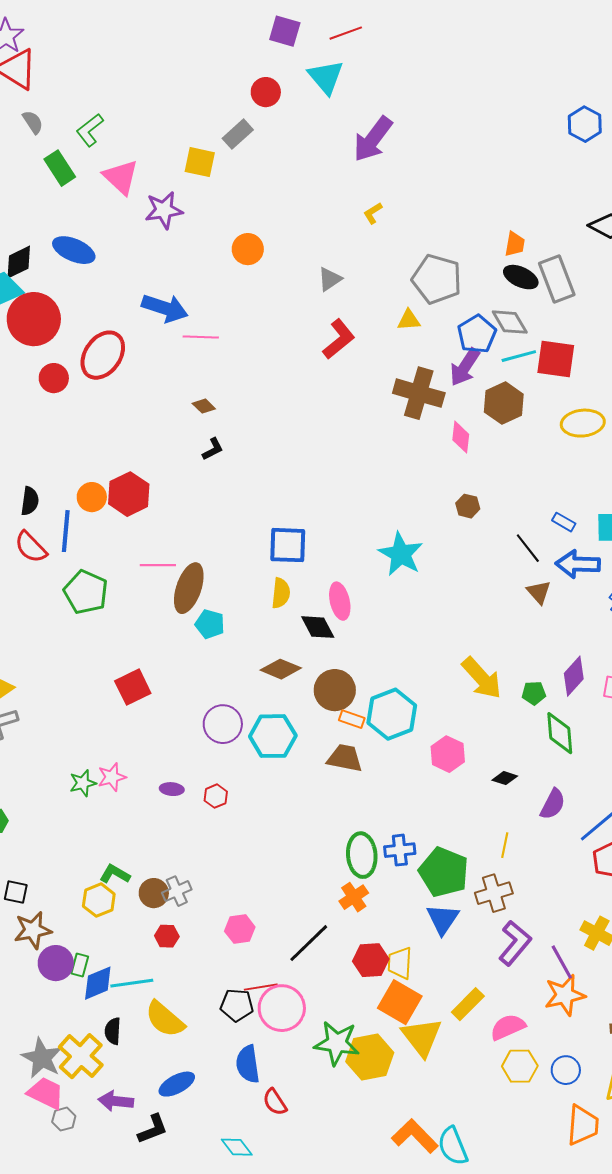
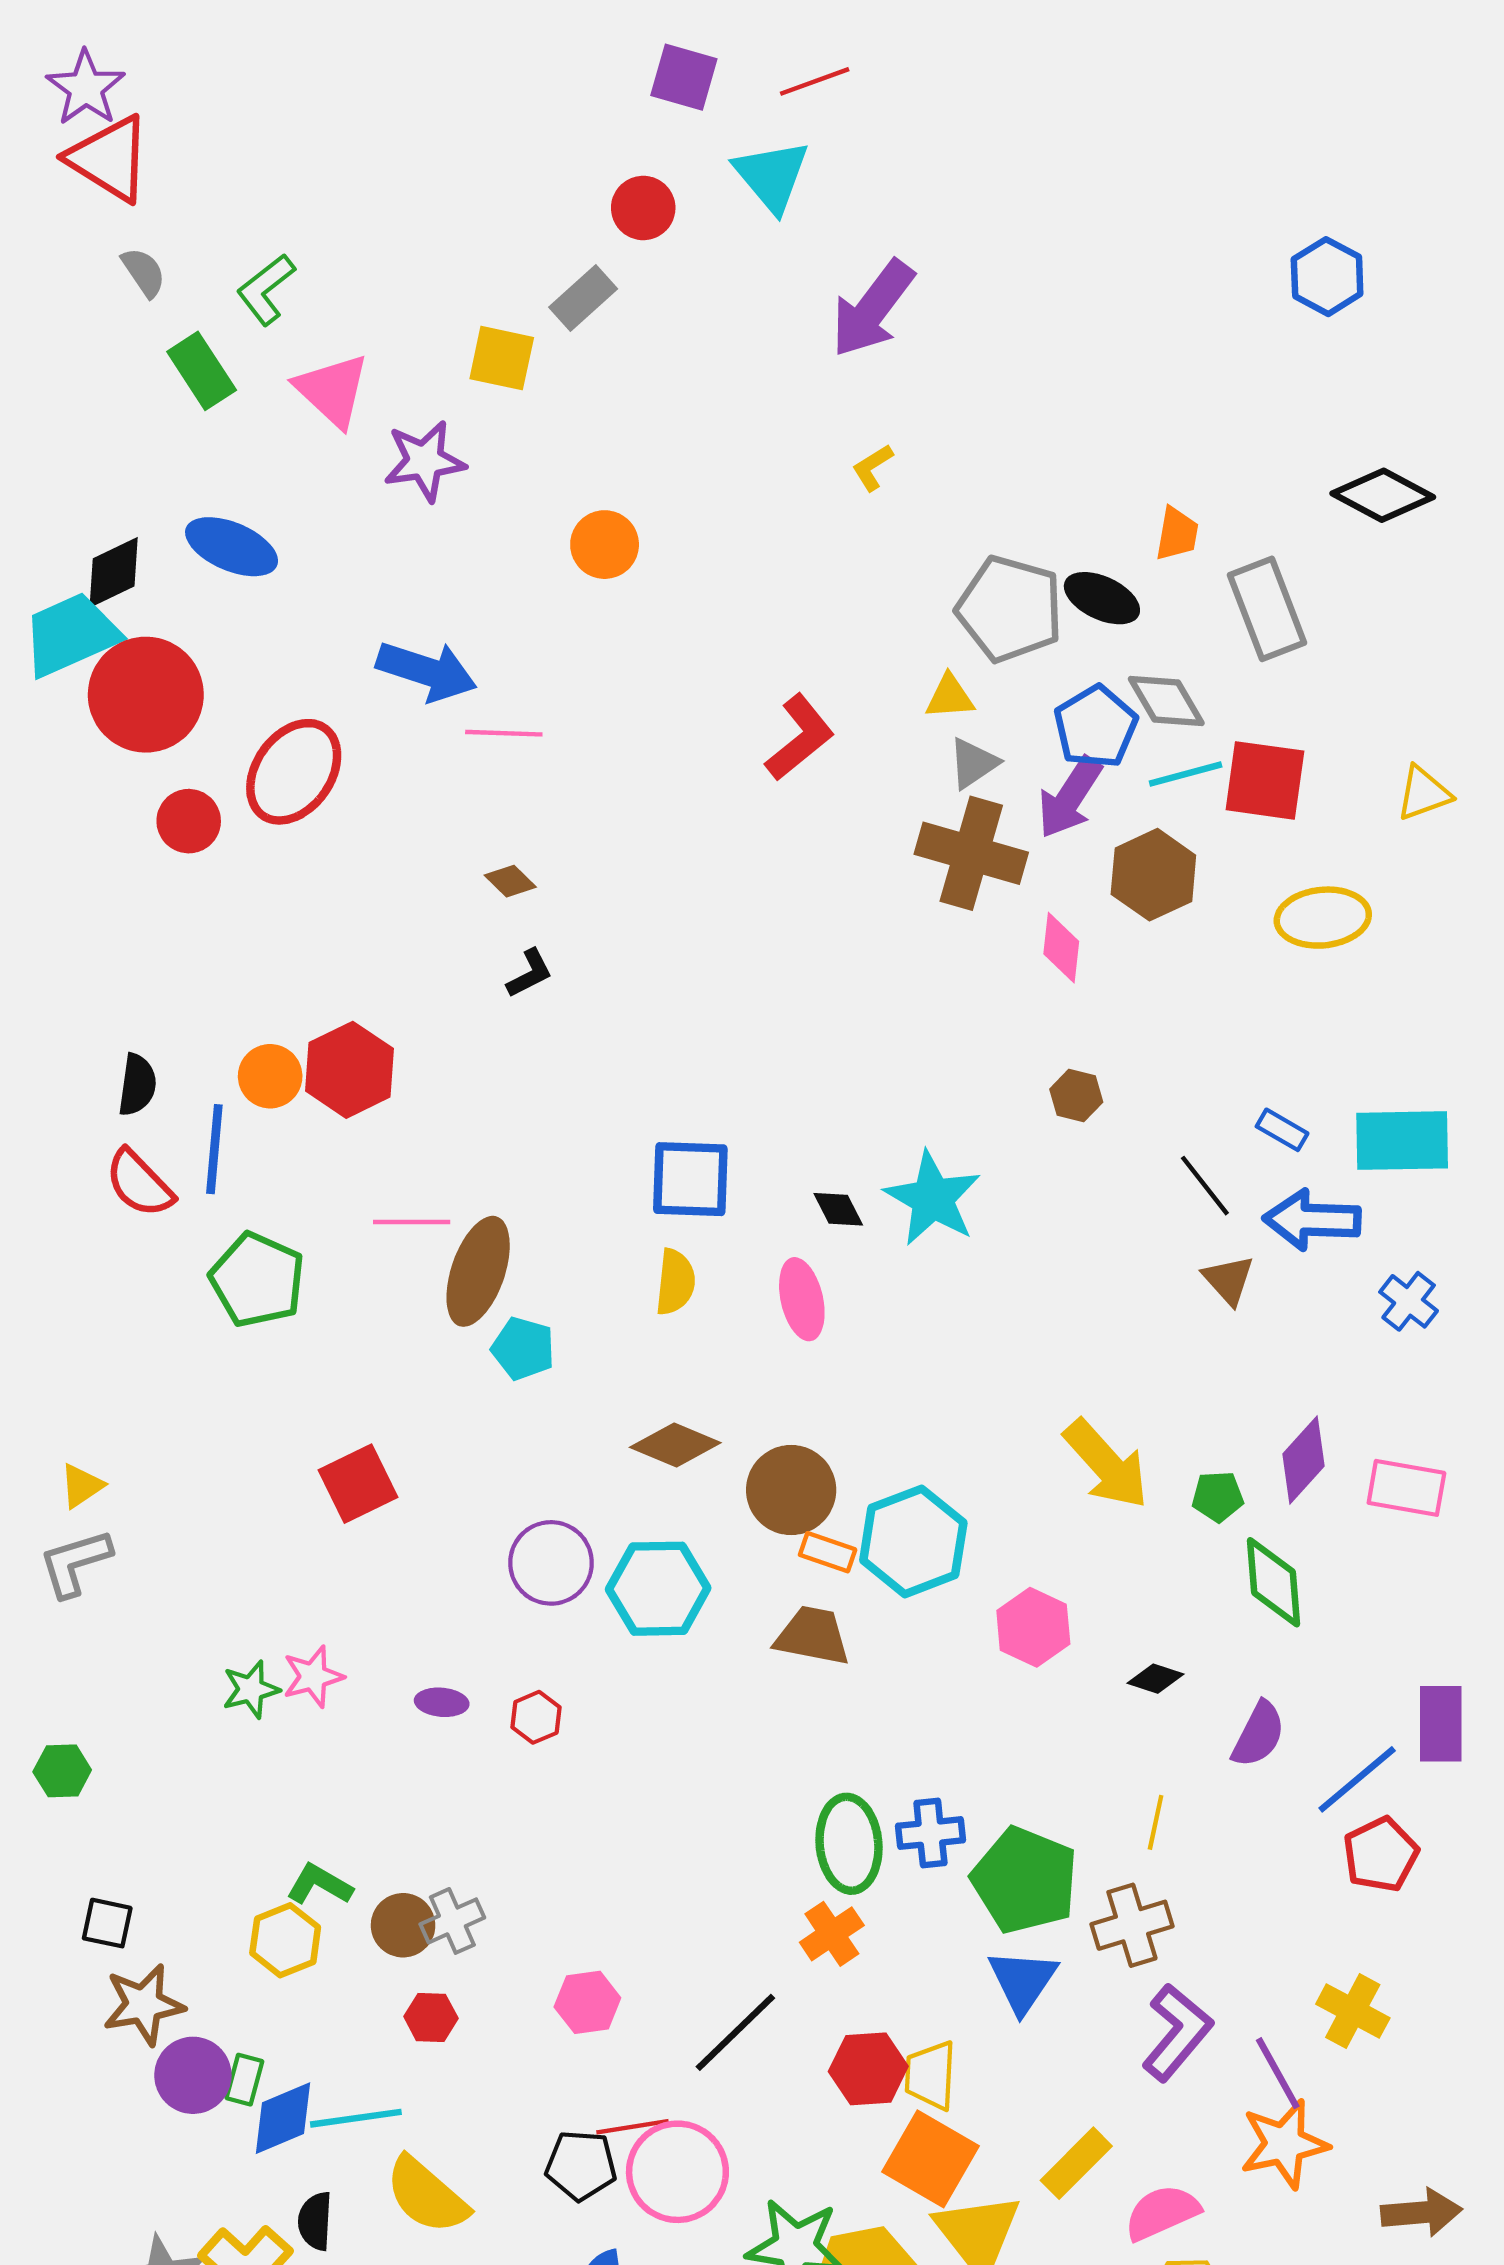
black ellipse: (521, 277) -> (1102, 598), moved
gray triangle: (330, 279) -> (973, 763), moved
black diamond: (318, 627) -> (838, 1209), moved, size x0.7

